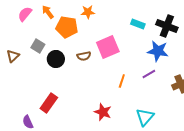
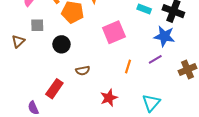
gray square: (38, 46) -> (37, 25), moved, turned -32
brown semicircle: (84, 56) -> (83, 71), moved
red star: (103, 112) -> (109, 98), turned 30

